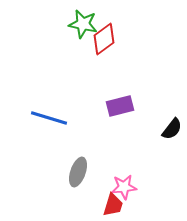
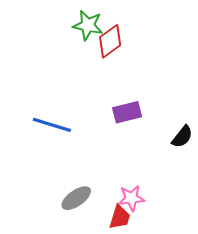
gray ellipse: (78, 172) -> (76, 198), moved, turned 36

